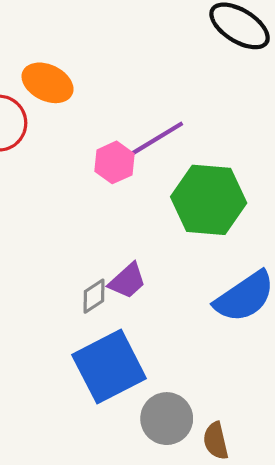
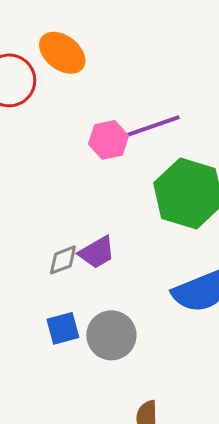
blue square: (109, 367) -> (63, 328), size x0.5
gray circle: (167, 419) -> (111, 335), moved

